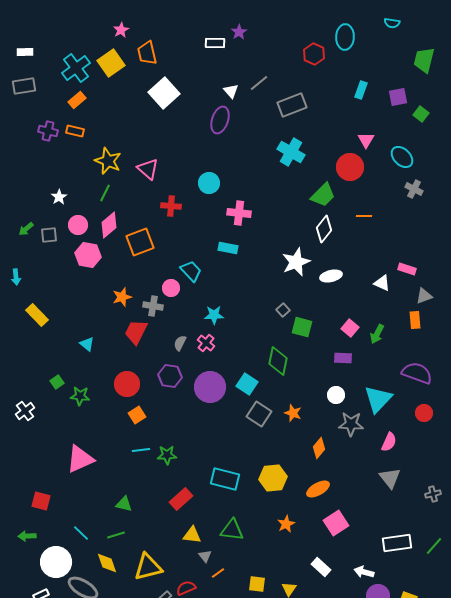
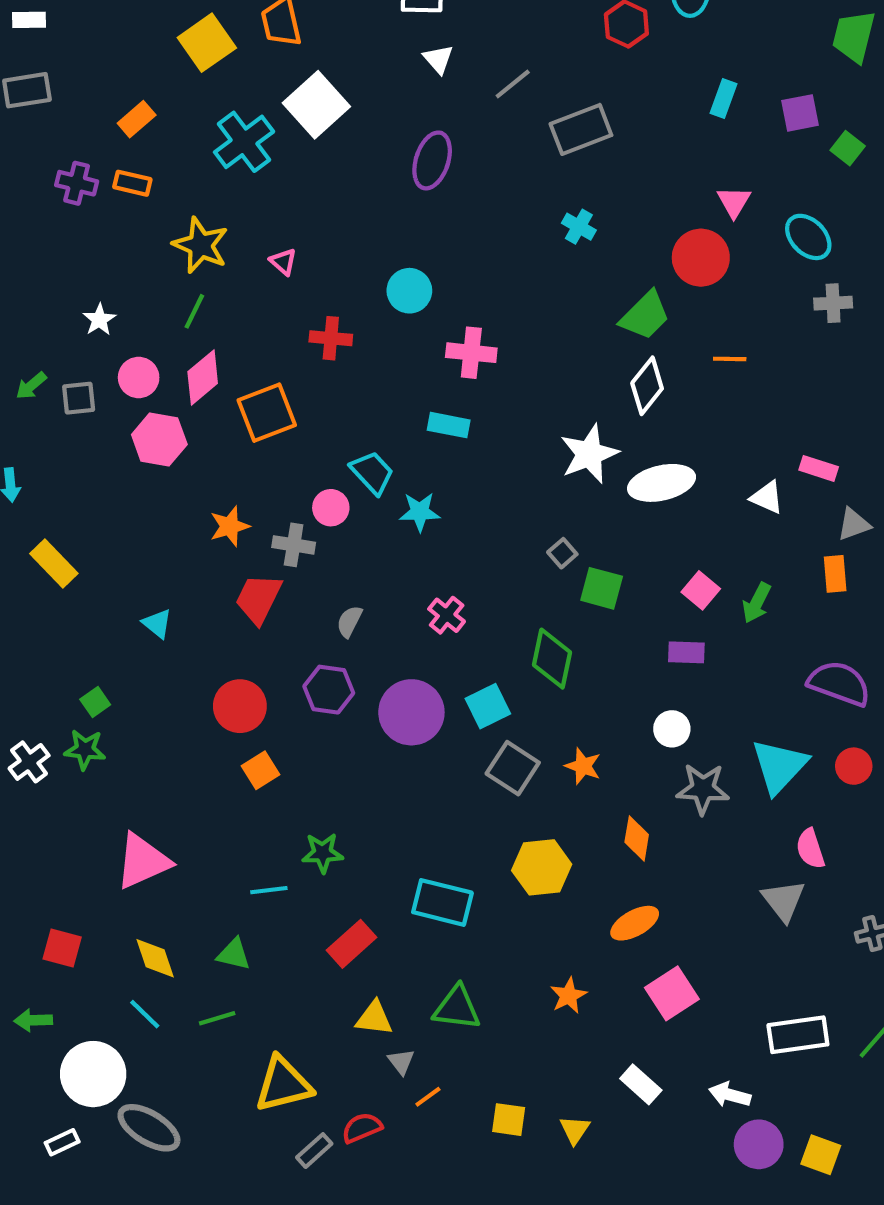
cyan cross: (76, 68) -> (244, 142), moved
white triangle: (231, 91) -> (438, 59), moved
cyan cross: (291, 152) -> (579, 227), size x0.6
pink triangle: (148, 169) -> (283, 262), size x0.6
gray cross: (414, 189) -> (833, 303), turned -30
white ellipse: (331, 276) -> (662, 483), size x1.4
cyan star: (214, 315) -> (420, 512), moved
pink cross: (206, 343) -> (447, 615), moved
cyan square: (247, 384) -> (488, 706), turned 30
green star: (80, 396) -> (85, 750), moved
cyan triangle: (378, 399) -> (779, 766), moved
pink semicircle: (389, 442) -> (810, 849), moved, turned 138
orange diamond: (319, 448) -> (637, 838), turned -30
cyan line: (141, 450) -> (269, 890), moved
yellow hexagon: (273, 478) -> (542, 867), moved
yellow diamond: (107, 563) -> (155, 958), moved

